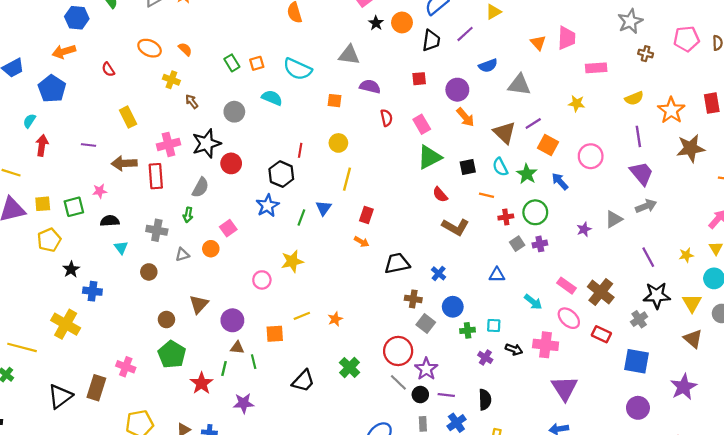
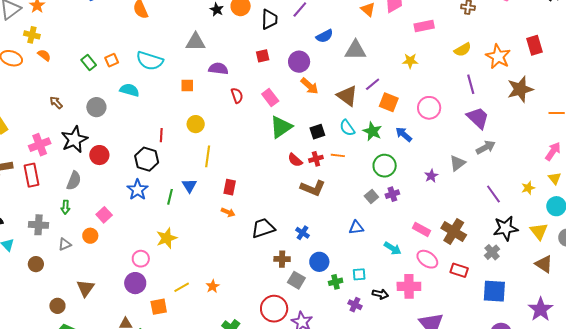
yellow cross: (171, 80) -> (32, 35), moved
red cross: (506, 217) -> (316, 159), moved
purple circle: (232, 320) -> (135, 283), moved

